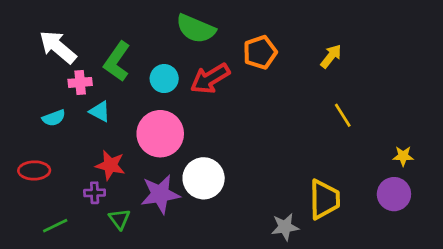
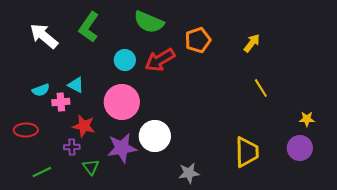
green L-shape: (117, 61) -> (89, 27), moved
pink cross: (80, 82) -> (61, 102), moved
gray star: (285, 227) -> (189, 173), moved

